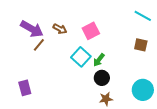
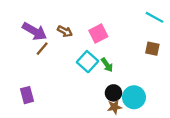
green arrow: (99, 60) -> (107, 65), turned -72
black circle: (102, 78) -> (113, 93), moved
cyan circle: (143, 90) -> (134, 97), moved

